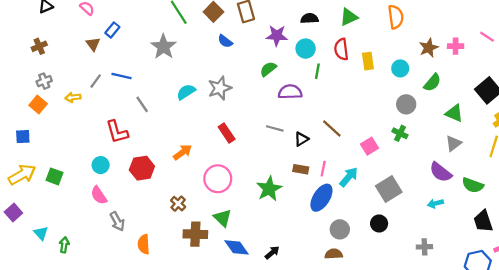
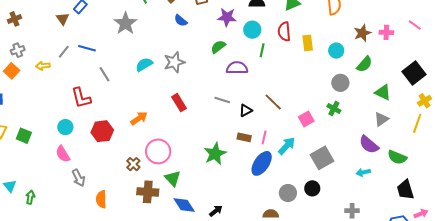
pink circle: (218, 179) -> (158, 151), moved
gray circle: (340, 229) -> (288, 193), moved

